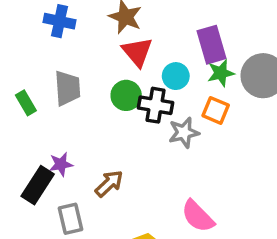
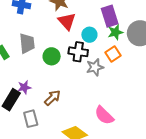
green circle: (126, 95) -> (52, 56), moved
orange square: (216, 110) -> (113, 54), turned 35

